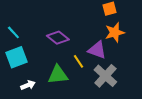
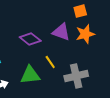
purple triangle: (97, 50) -> (61, 32), moved
gray cross: (105, 76) -> (76, 76), turned 35

